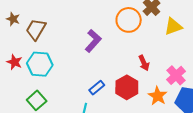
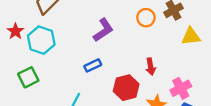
orange circle: (129, 20) -> (146, 18), size x0.7
blue rectangle: (97, 88) -> (93, 65), moved

